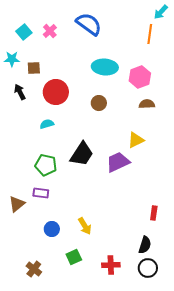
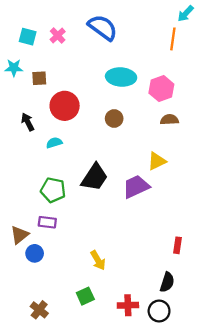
cyan square: (24, 32) -> (28, 37), turned -35
black arrow: (20, 92) -> (28, 122), moved
blue circle: (52, 229) -> (35, 253), moved
black circle: (148, 268) -> (159, 311), moved

